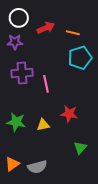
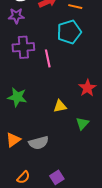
cyan pentagon: (80, 58) -> (69, 32), moved
red star: (69, 114) -> (87, 88), moved, turned 30
yellow triangle: (43, 125) -> (60, 106), moved

